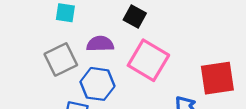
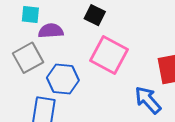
purple semicircle: (100, 44) -> (51, 31), moved

